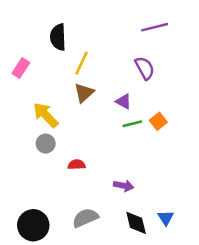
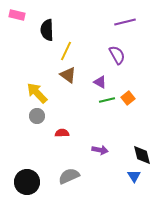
pink rectangle: (21, 68) -> (17, 15), moved, turned 70
brown triangle: (84, 93) -> (68, 75), turned -42
black diamond: (136, 223) -> (142, 155), moved

